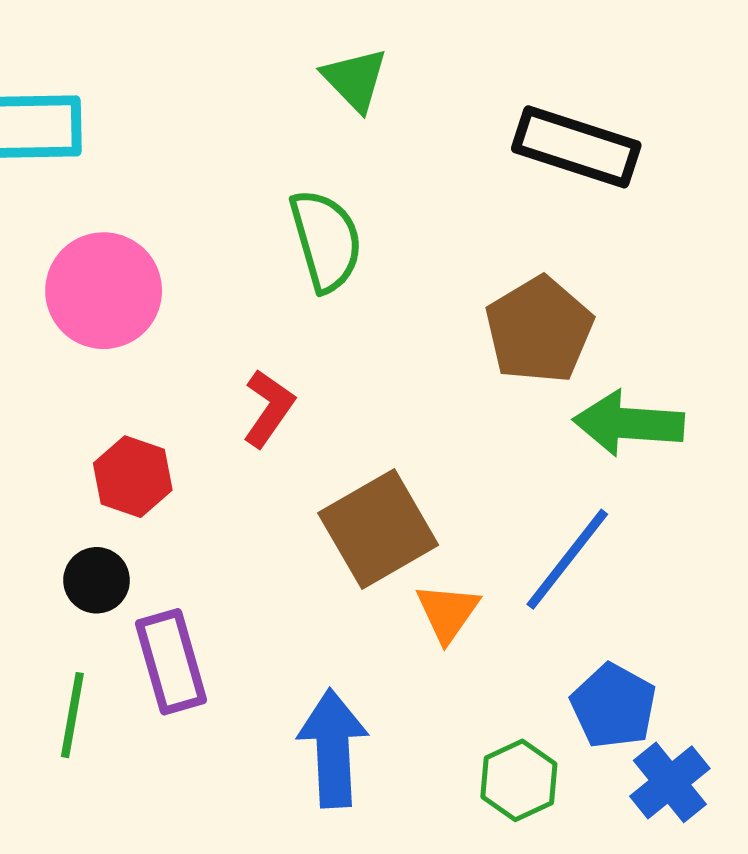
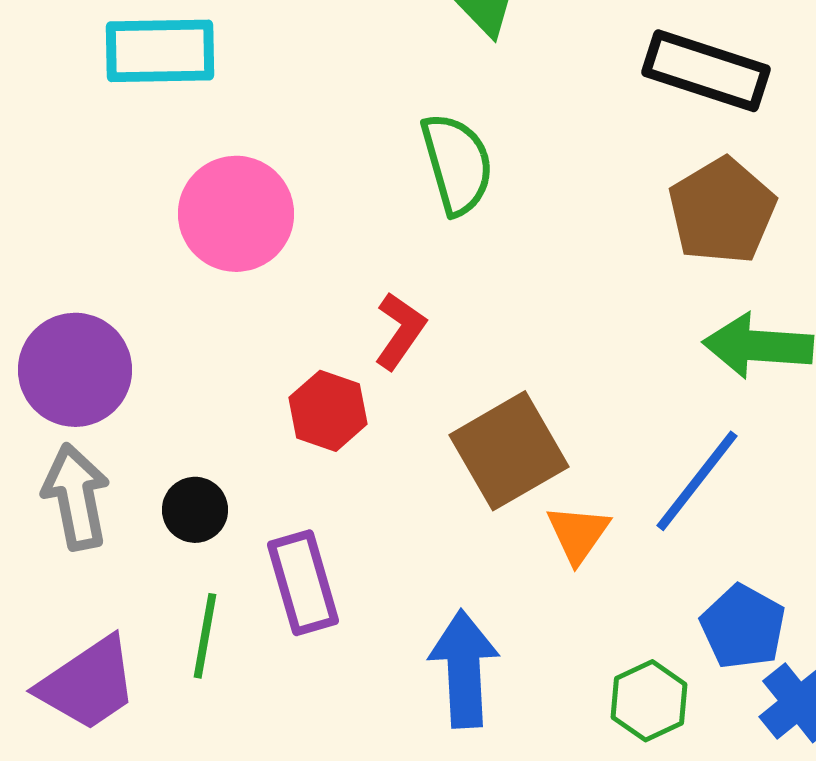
brown pentagon: (539, 330) -> (722, 211), moved
red hexagon: (133, 477) -> (328, 411), moved
black circle: (97, 580) -> (195, 510), moved

